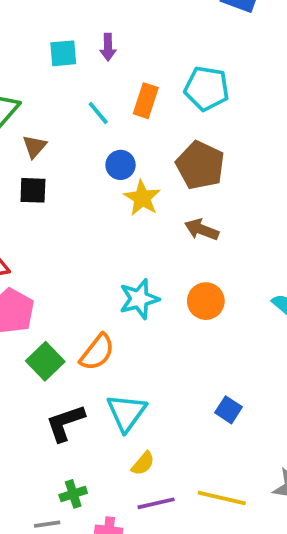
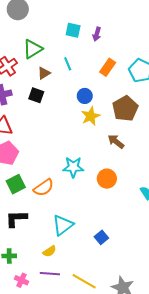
cyan line: (98, 113) -> (68, 64), moved
cyan triangle: (126, 413) -> (63, 225), moved

